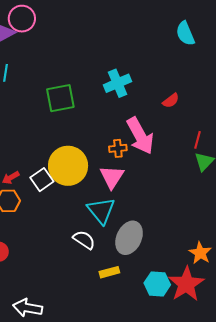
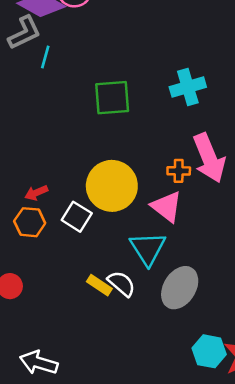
pink triangle: (112, 177) -> (167, 207), turned -32
white square: (42, 180) -> (77, 217), moved, turned -30
yellow rectangle: (109, 272) -> (99, 285), moved, turned 42

